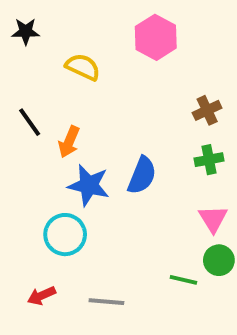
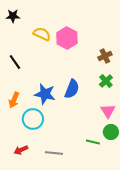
pink hexagon: (156, 37) -> (67, 38), moved
orange arrow: (69, 142) -> (14, 100), moved
green cross: (209, 160) -> (106, 81), turned -32

